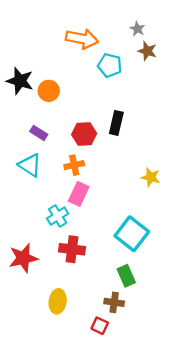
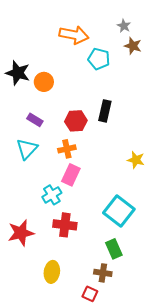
cyan triangle: (30, 165) -> (27, 149), turned 40

